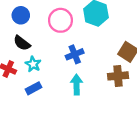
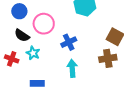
pink circle: (60, 20) -> (44, 24), moved
blue rectangle: (33, 88) -> (37, 83), moved, turned 32

